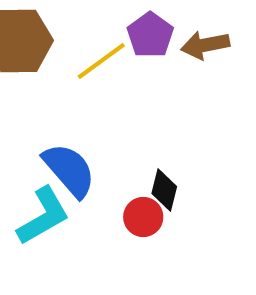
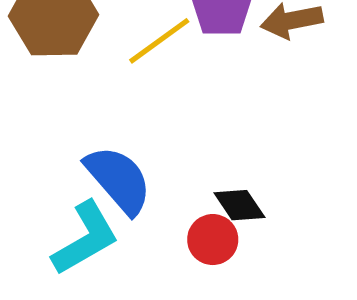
black diamond: (164, 190) -> (239, 205), turned -48

